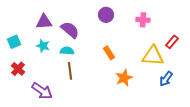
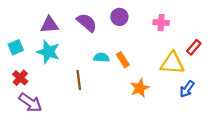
purple semicircle: (70, 30) -> (87, 23), moved
cyan star: (43, 46) -> (48, 52), size x1.5
cyan semicircle: (67, 51) -> (101, 57), moved
purple arrow: (42, 91) -> (30, 103), moved

